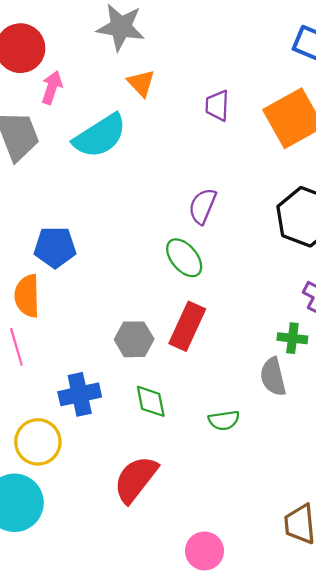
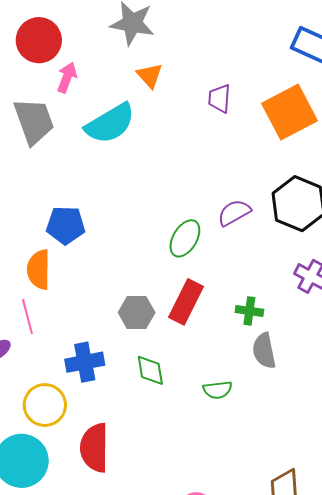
purple semicircle: (202, 206) -> (234, 213), moved, turned 36
green ellipse: (184, 258) -> (185, 238), turned 69
green cross: (292, 338) -> (249, 311), moved
red semicircle: (136, 479) -> (94, 448), moved, turned -39

